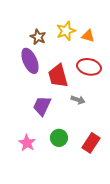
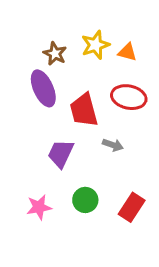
pink star: (27, 143) -> (39, 207), turned 30

